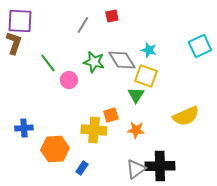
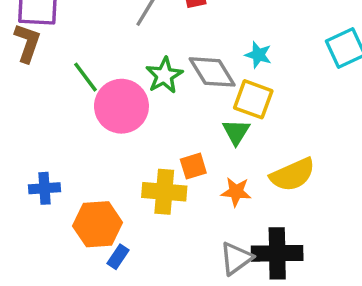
green star: (94, 62) -> (164, 75), turned 30
pink circle: (69, 80) -> (121, 106), size x1.8
yellow semicircle: (186, 116) -> (293, 175), moved
blue rectangle: (82, 168) -> (118, 257), moved

